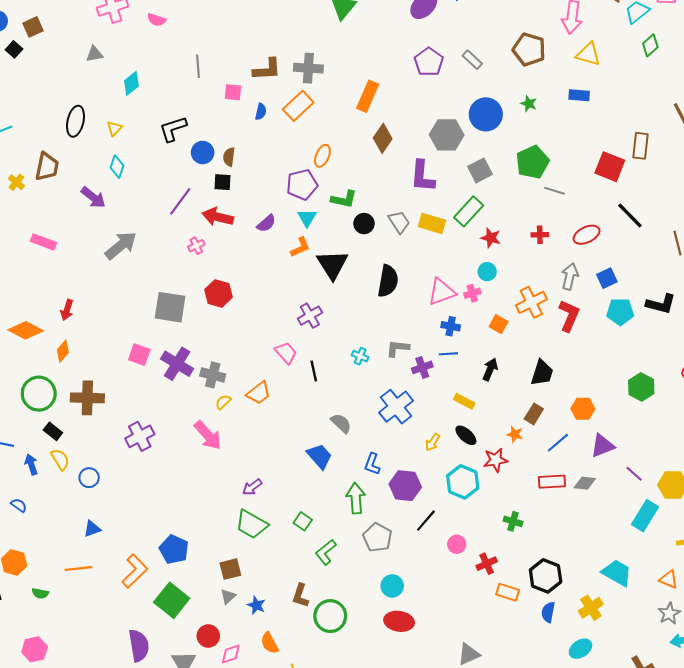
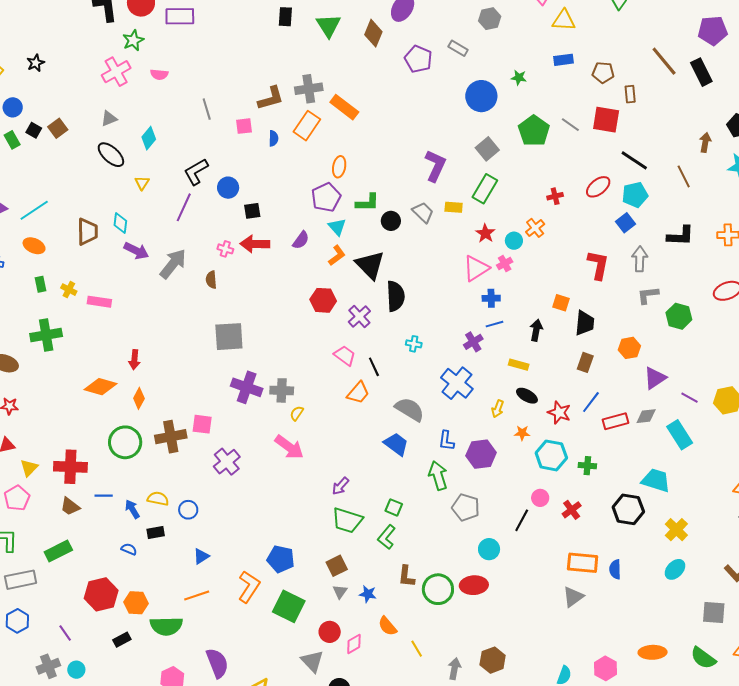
brown square: (33, 27) -> (58, 128), moved
brown pentagon: (529, 49) -> (603, 72), moved, size x0.7
orange rectangle: (368, 96) -> (344, 107), moved, turned -64
black ellipse: (76, 121) -> (111, 155), moved, turned -48
gray hexagon: (447, 135) -> (490, 19), moved, size x0.7
brown diamond: (383, 138) -> (373, 33), moved
brown rectangle: (640, 146) -> (630, 94), size x0.7
brown semicircle: (229, 157) -> (211, 280), moved
cyan diamond: (117, 167) -> (120, 223), moved
purple L-shape: (422, 176) -> (435, 166), turned -148
yellow cross: (16, 182) -> (69, 290), moved
gray line: (555, 191) -> (570, 125), moved, turned 30
purple line: (180, 201) -> (184, 207), moved
yellow rectangle: (432, 223) -> (454, 207), size x0.7
red star: (491, 238) -> (485, 233), moved, turned 30
gray arrow: (121, 245) -> (173, 264), moved
pink cross: (196, 246) -> (225, 249), moved, turned -35
gray arrow: (570, 276) -> (640, 259), moved
black semicircle: (388, 281) -> (396, 296), moved
red hexagon: (219, 293) -> (323, 300), moved
orange cross: (531, 302) -> (535, 228), moved, size x0.7
cyan pentagon: (620, 312) -> (635, 195), moved
orange square: (499, 324) -> (561, 303), moved
gray L-shape: (398, 348) -> (648, 295), moved
pink square: (139, 355) -> (202, 424), moved
orange trapezoid: (259, 393) -> (358, 393), moved
gray semicircle: (341, 423) -> (410, 409), size x1.4
black rectangle: (53, 431) -> (156, 533), moved, turned -36
orange star: (515, 434) -> (522, 433), moved
blue line: (558, 443) -> (591, 402), moved
yellow semicircle: (60, 459) -> (158, 499), turned -35
red star: (496, 460) -> (559, 413), turned -30
cyan hexagon: (463, 482) -> (551, 455), moved
cyan rectangle: (645, 516) -> (680, 435), moved, turned -52
black line: (426, 521) -> (522, 520), moved
green L-shape: (326, 552) -> (387, 537), moved
cyan trapezoid: (617, 573) -> (656, 480), moved
orange rectangle: (508, 592) -> (583, 563), moved, size x1.4
green semicircle: (40, 593) -> (166, 626), size x2.0
blue semicircle: (548, 612) -> (615, 569), moved
red ellipse: (399, 621) -> (474, 585), moved
purple semicircle: (139, 646) -> (217, 663), moved

